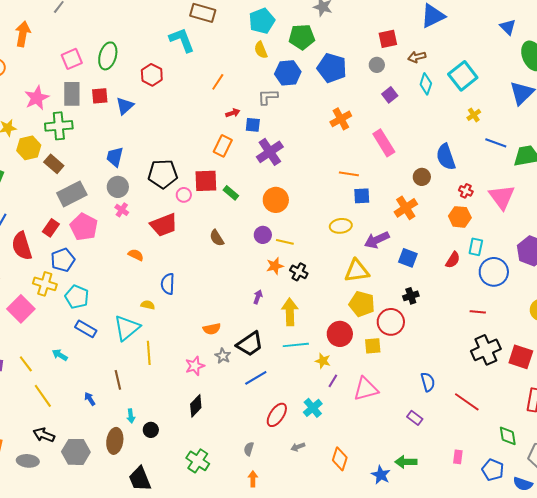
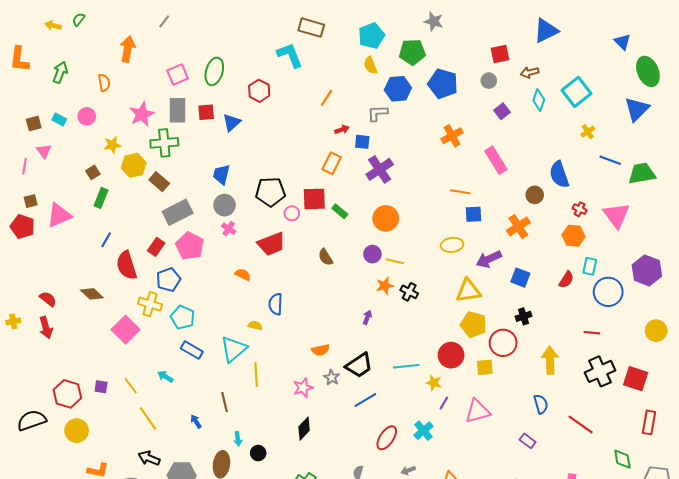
yellow arrow: (290, 312) -> (550, 360), moved

